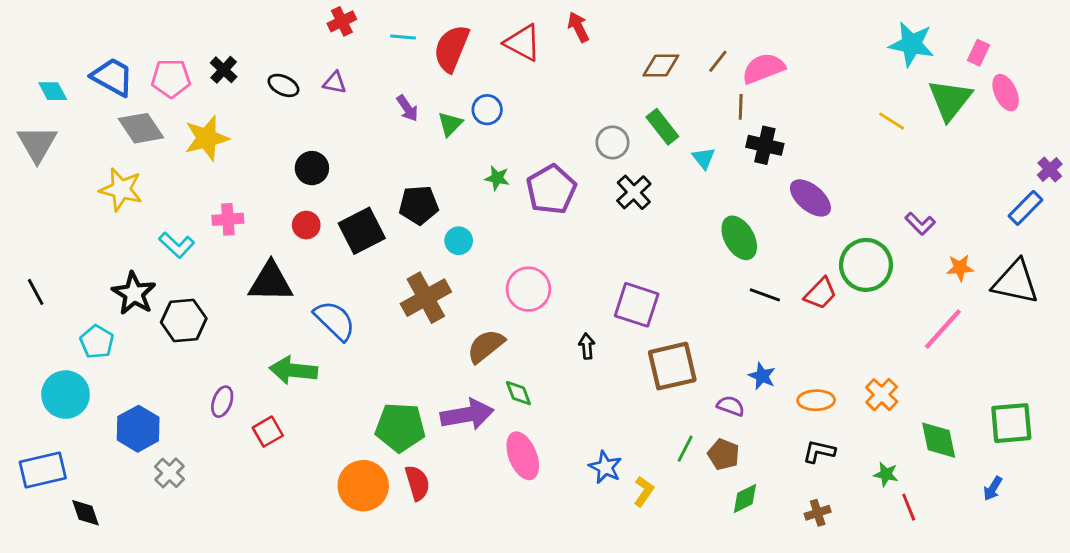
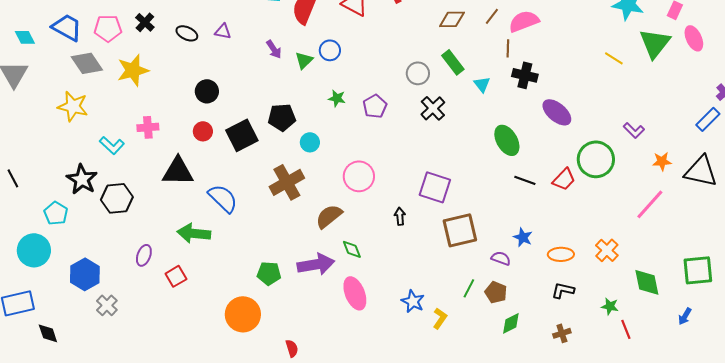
purple pentagon: (551, 189) -> (375, 106), size x0.7
green pentagon: (400, 427) -> (269, 273), size x0.7
red semicircle: (417, 483) -> (292, 348), moved, size x0.7

